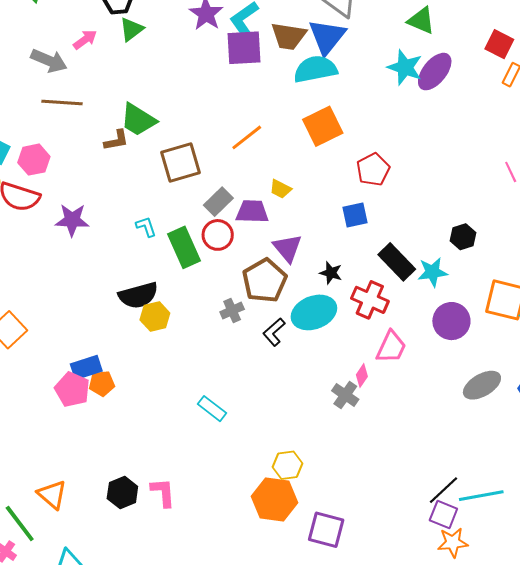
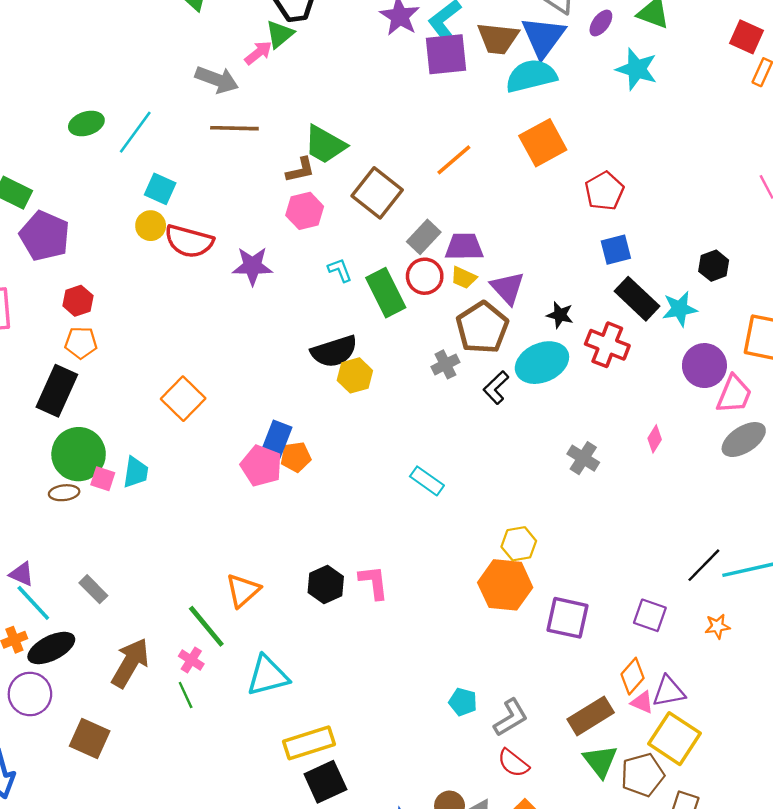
green triangle: (131, 29) -> (280, 34), moved
purple ellipse: (435, 72) -> (601, 23), moved, size x0.6
pink hexagon: (34, 160) -> (305, 211), moved
brown square: (180, 163) -> (377, 193), turned -33
yellow trapezoid: (280, 189) -> (464, 278), moved
blue square: (355, 215) -> (616, 250), moved
pink trapezoid: (391, 347) -> (734, 394), moved
blue rectangle: (86, 368) -> (277, 439), turned -48
pink diamond: (362, 376) -> (655, 439), moved
orange triangle: (52, 495) -> (243, 591), turned 40
purple square: (443, 514) -> (650, 615), moved
orange star: (453, 542) -> (717, 626), size x0.7

